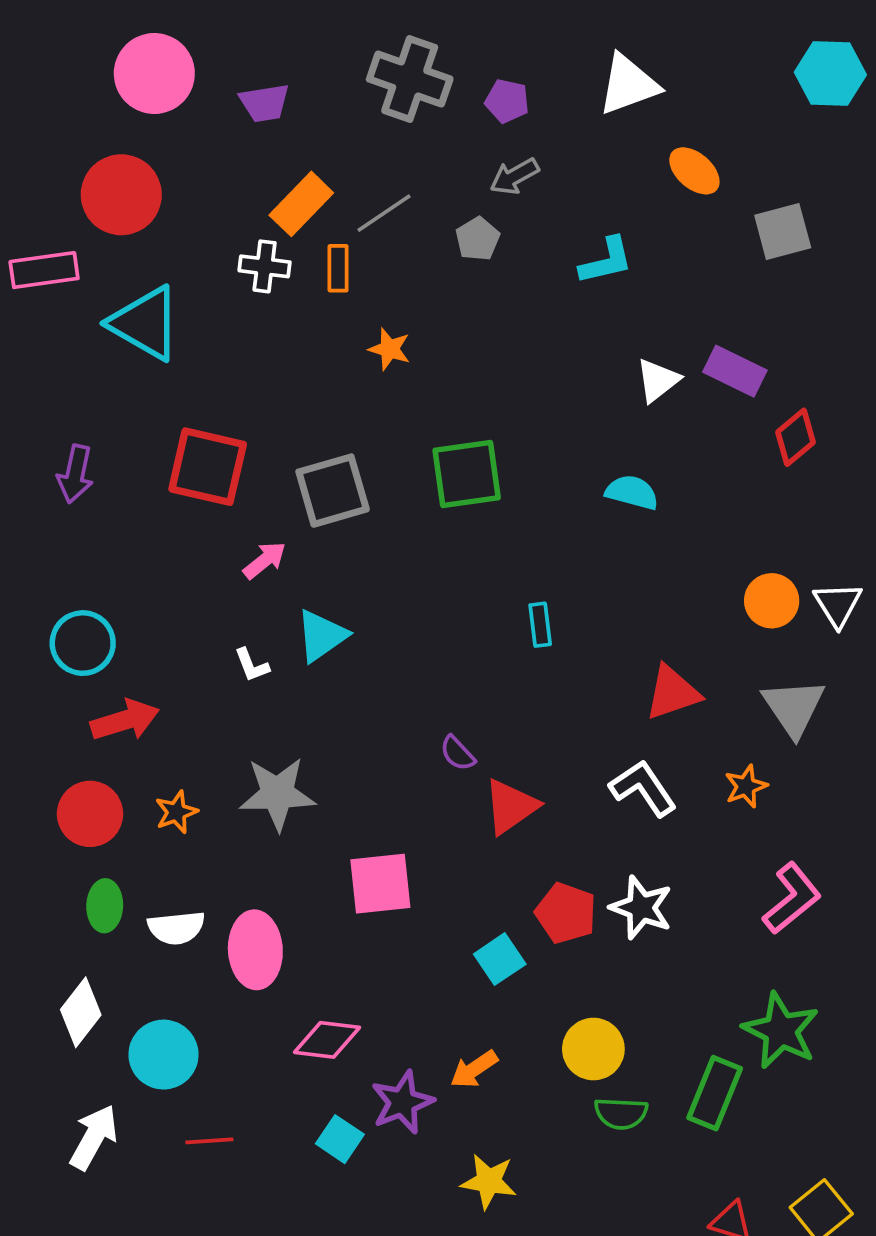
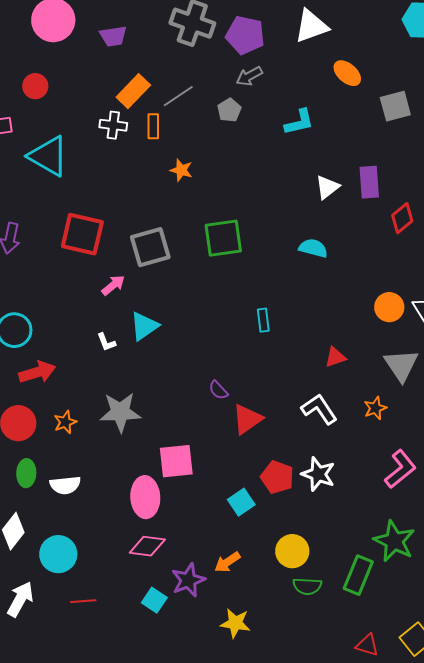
purple pentagon: (507, 101) -> (245, 35), size x1.6
red circle: (121, 195) -> (35, 86), size x0.6
purple rectangle: (735, 371) -> (369, 182), turned 60
red triangle: (672, 693) -> (335, 357), size x0.7
pink ellipse: (255, 950) -> (145, 497), moved

